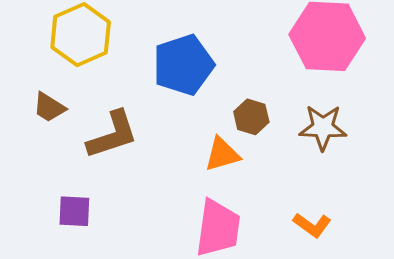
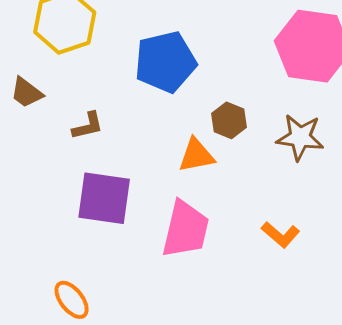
brown L-shape: (112, 135) -> (88, 126), size x0.6
purple square: (74, 211) -> (104, 198), moved, size x1.6

